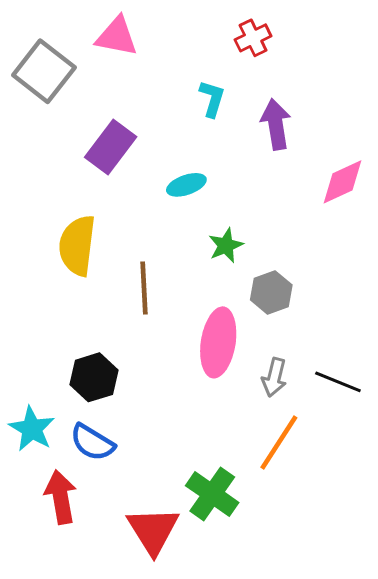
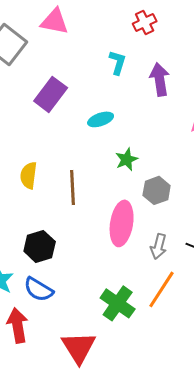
yellow semicircle: (77, 245) -> (29, 175), moved, size x0.7
green cross: (212, 494) -> (118, 303), moved

